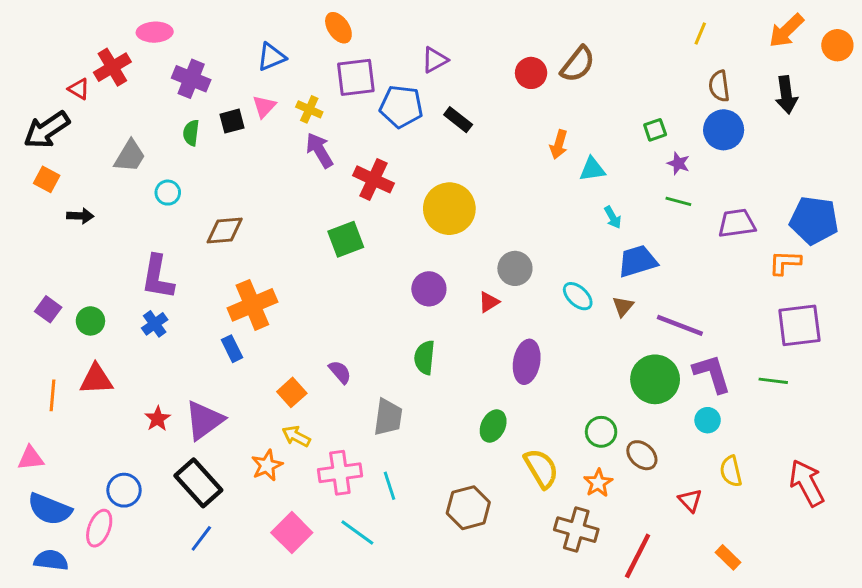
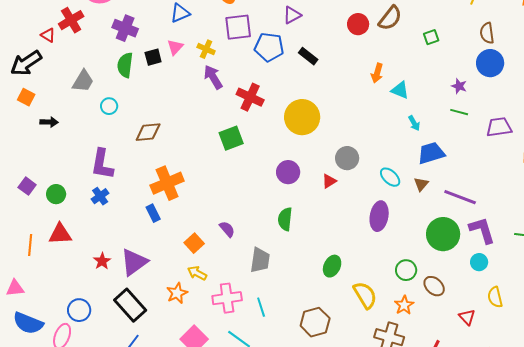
green square: (655, 130) -> (431, 37), moved
green semicircle: (191, 133) -> (125, 65), size x1.4
cyan triangle: (592, 169) -> (400, 90), turned 30
purple ellipse: (527, 362) -> (379, 216), moved

